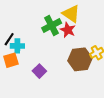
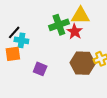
yellow triangle: (71, 14) -> (80, 16), turned -42
purple square: (39, 71) -> (40, 69), turned -32

